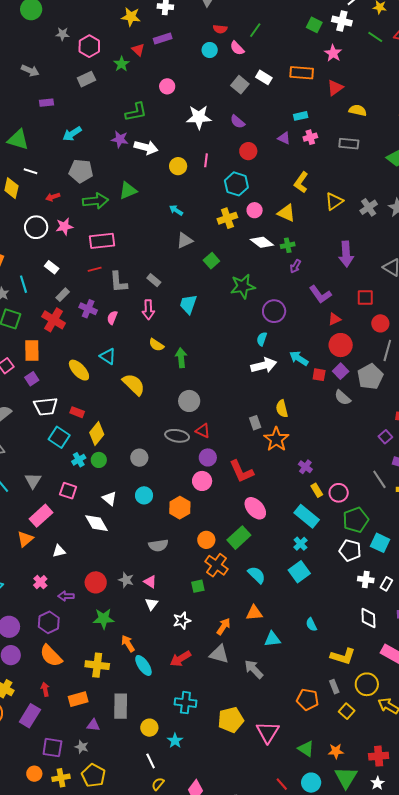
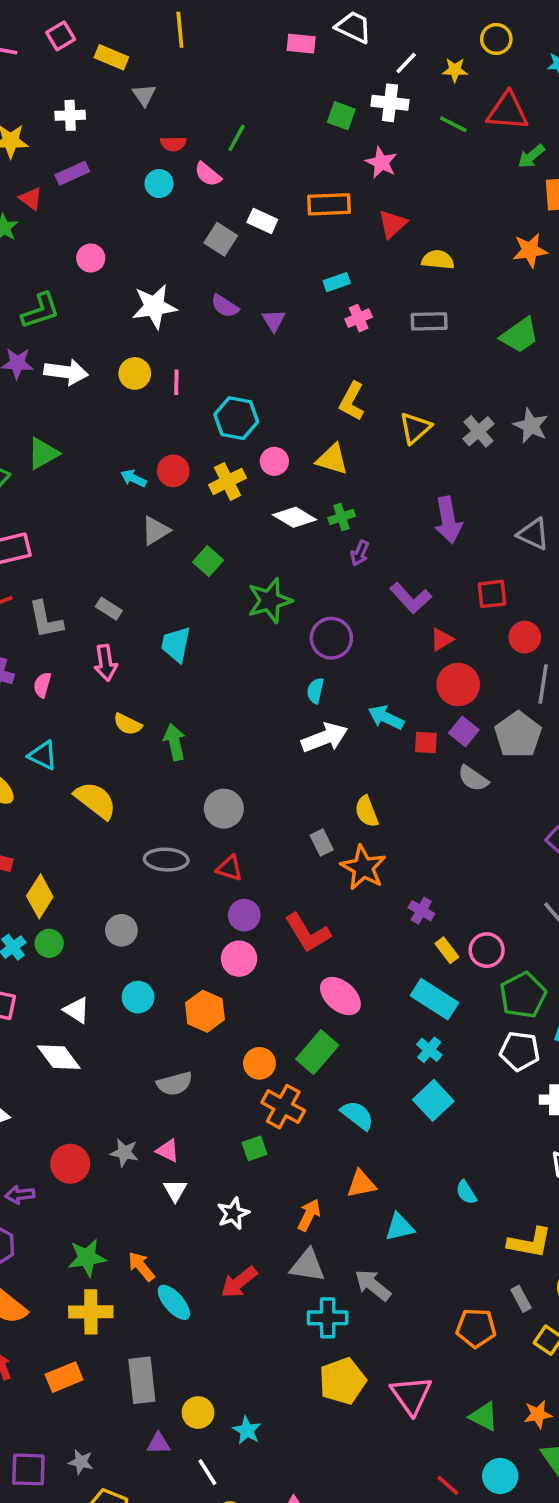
purple triangle: (284, 138) -> (274, 320), moved, turned 40
red circle: (248, 151) -> (173, 471), moved
yellow circle: (178, 166) -> (135, 373), moved
gray circle: (189, 401) -> (224, 809), moved
gray ellipse: (177, 436) -> (166, 860), moved
green star: (104, 619) -> (87, 1258), moved
cyan cross: (185, 703) -> (328, 1318), moved
purple triangle: (93, 725) -> (158, 1443), moved

